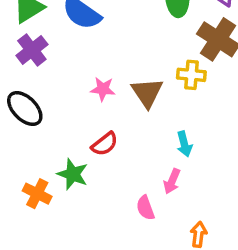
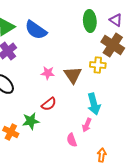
cyan arrow: (184, 144) -> (94, 104), size x1.5
green star: (73, 174) -> (31, 121), turned -30

